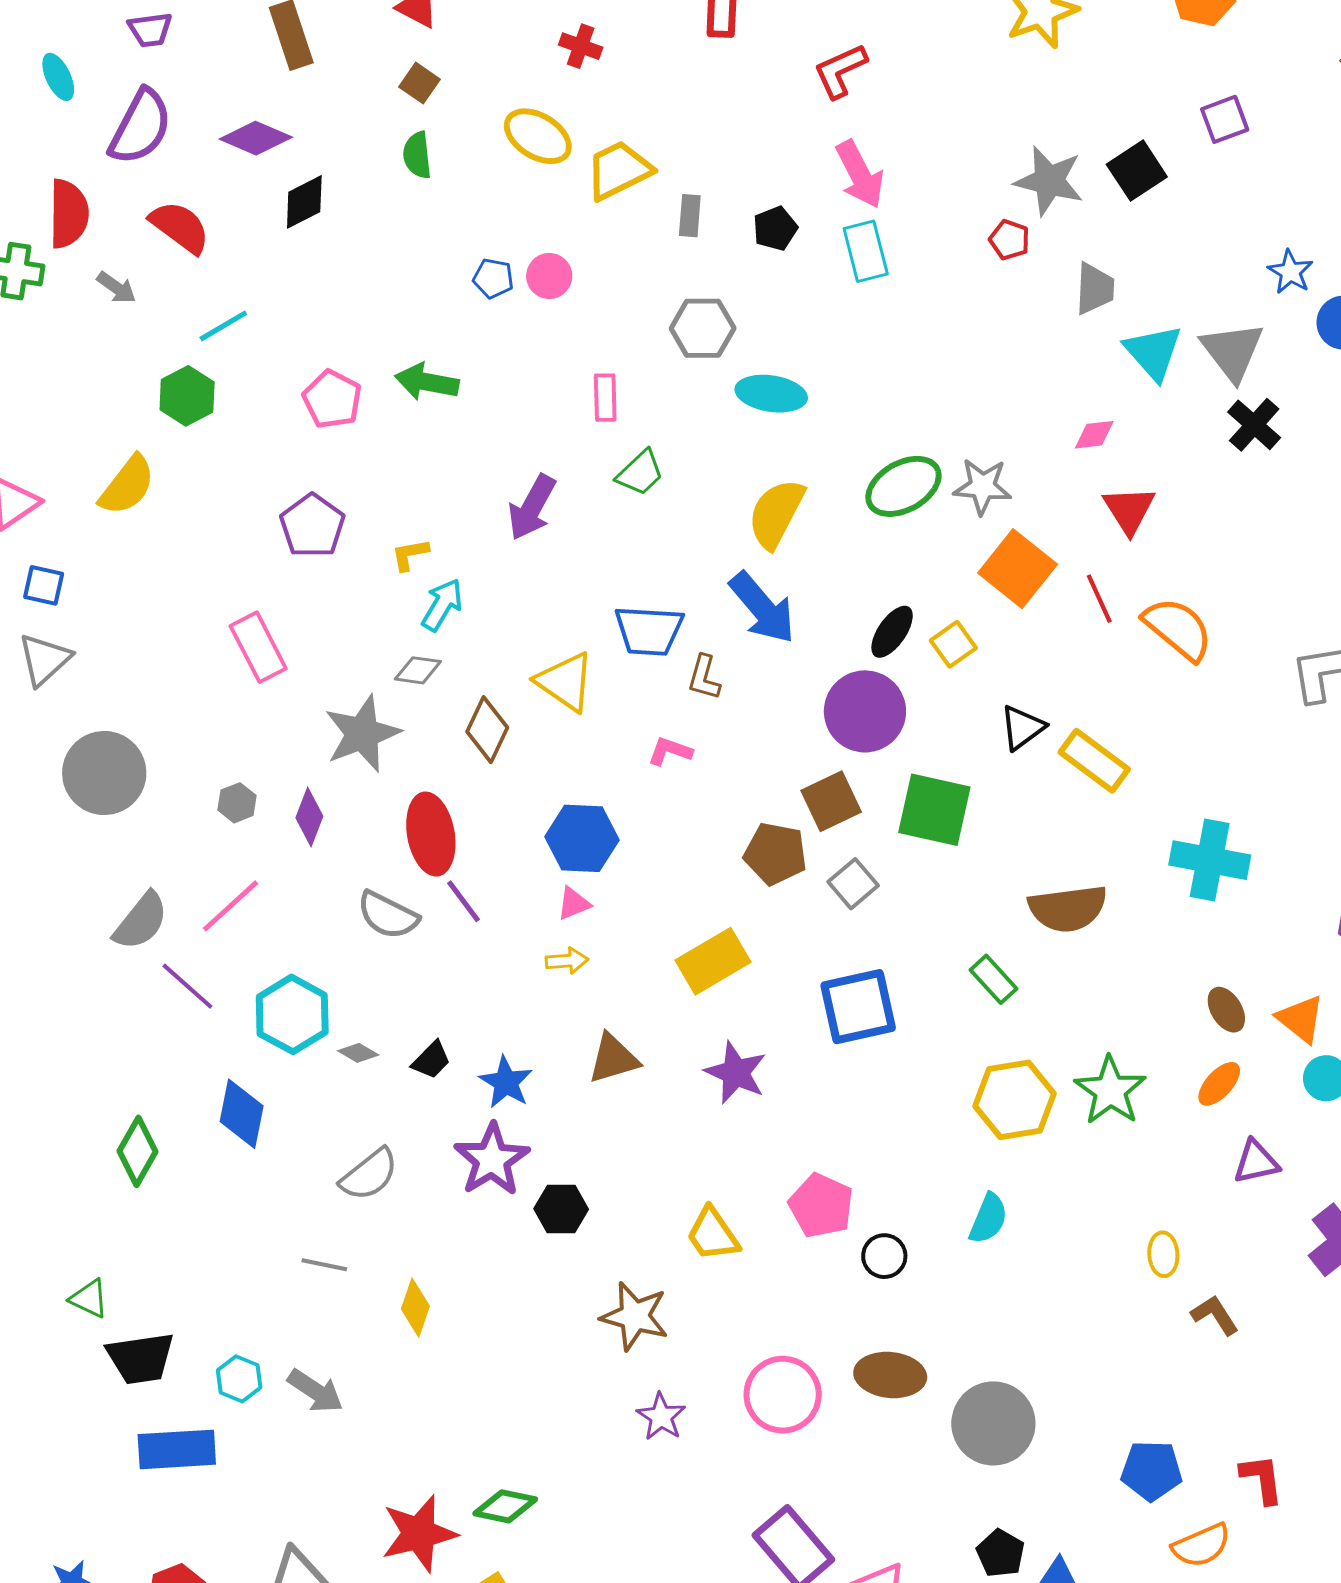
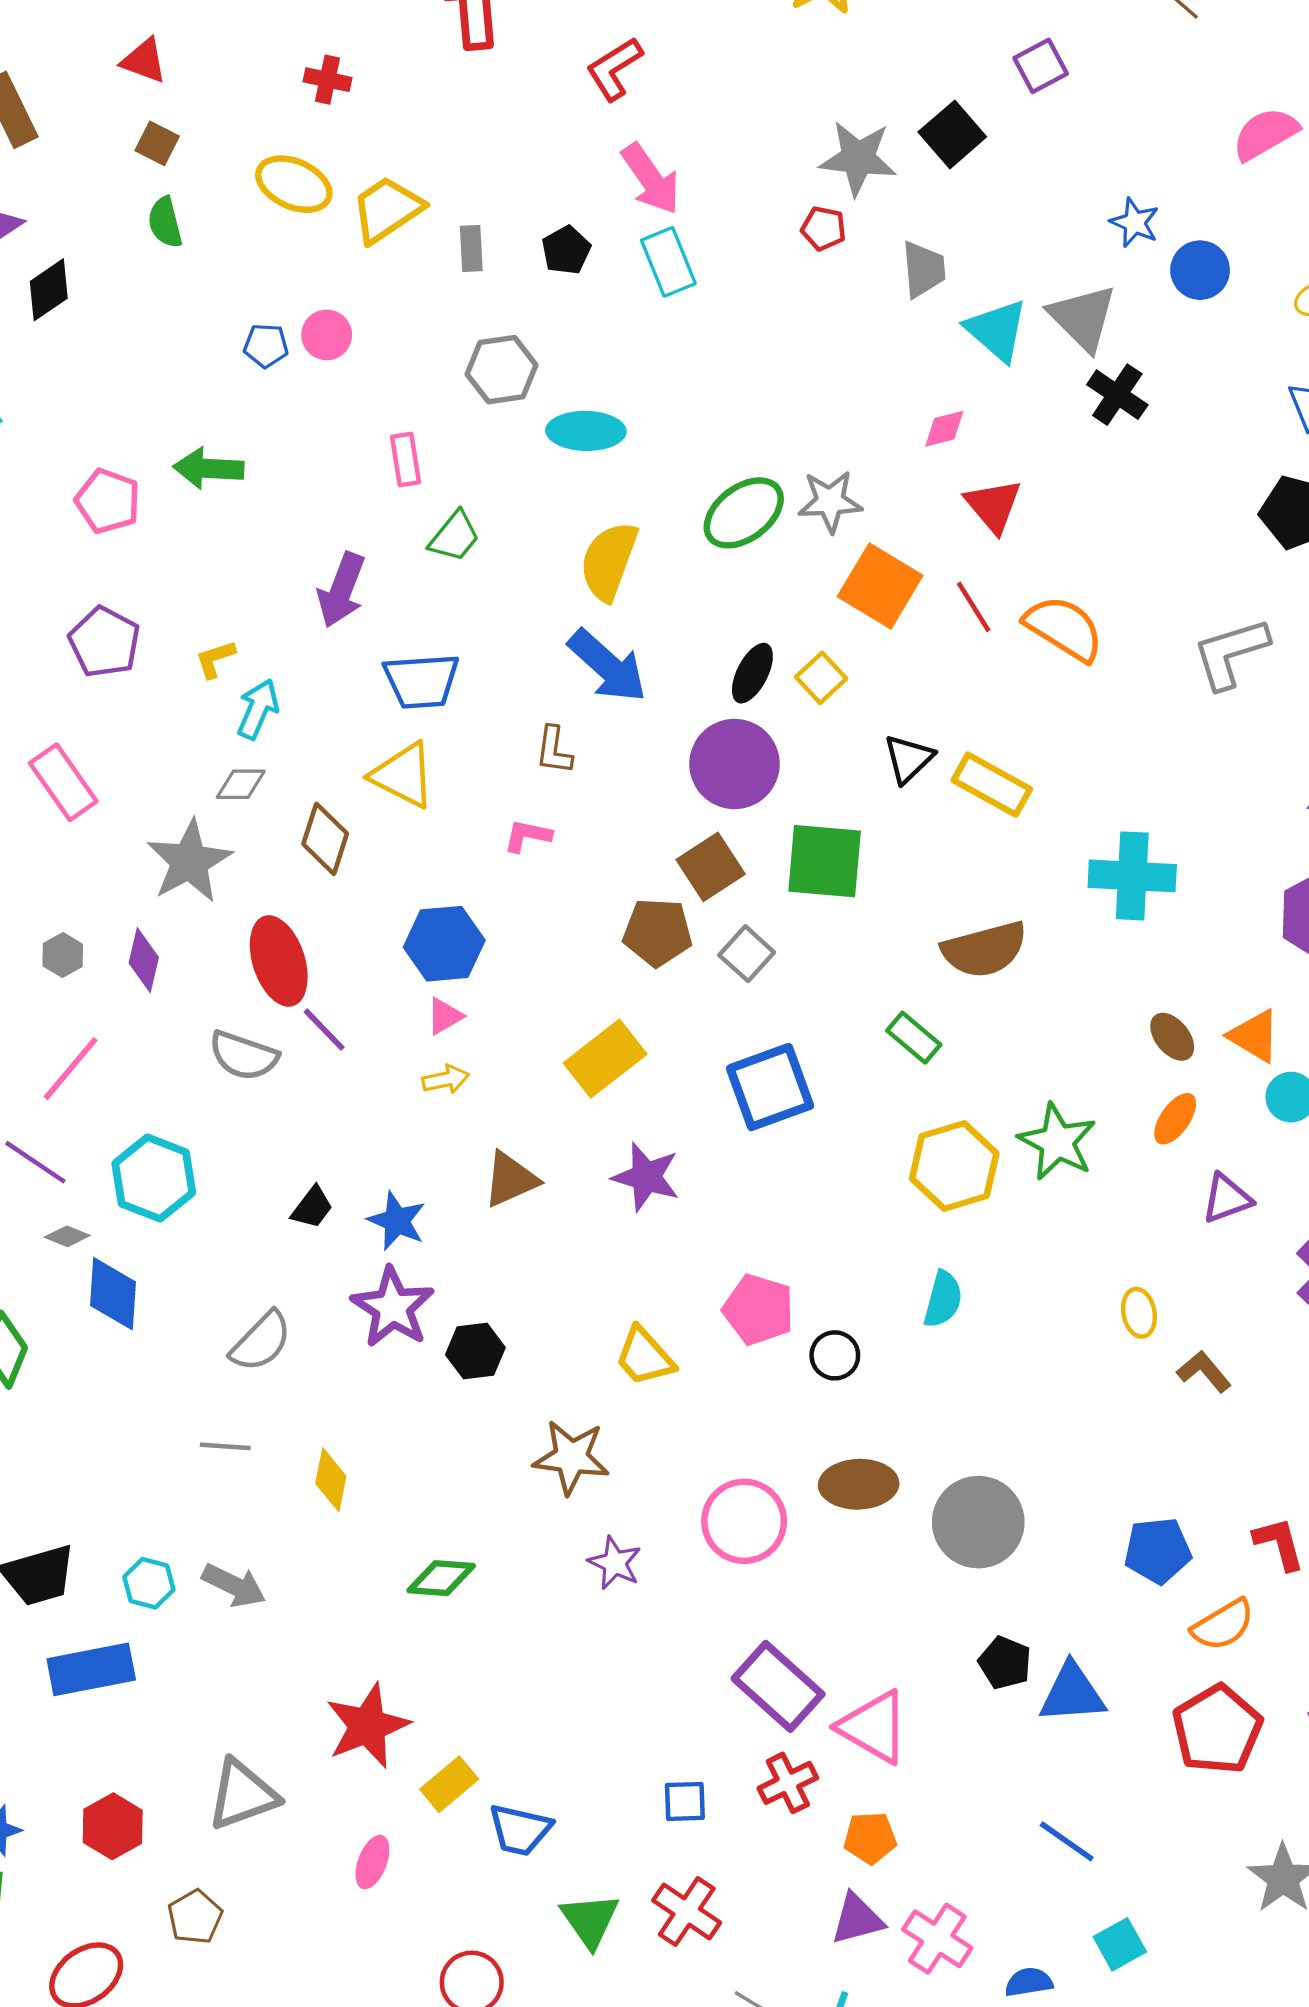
blue trapezoid: (649, 631) -> (422, 681), moved
gray diamond: (358, 1053) -> (67, 1236), moved
green diamond: (505, 1506) -> (441, 1578), moved

